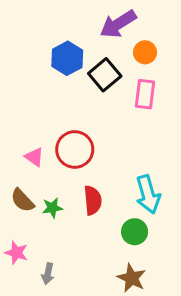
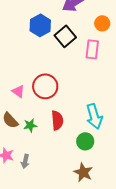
orange circle: (145, 52) -> (102, 23), moved
gray arrow: (48, 274) -> (25, 161), moved

